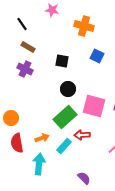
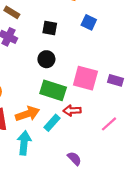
black circle: (68, 89) -> (46, 59), moved
green rectangle: (65, 117) -> (53, 90), turned 60
orange arrow: (42, 138) -> (27, 114), size x1.5

